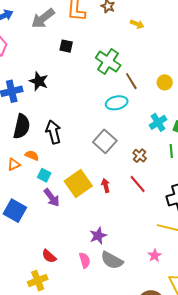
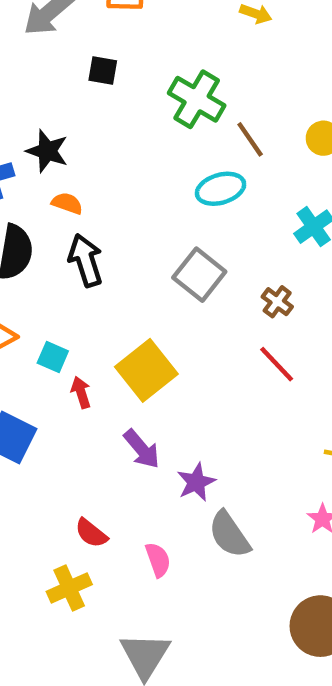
orange semicircle: (32, 155) -> (67, 203), moved
cyan square: (44, 175) -> (53, 357), moved
red arrow: (106, 186) -> (81, 392), moved
purple arrow: (52, 198) -> (142, 449), moved
pink semicircle: (85, 260) -> (158, 560), moved
gray semicircle: (112, 260) -> (229, 534), turned 30

